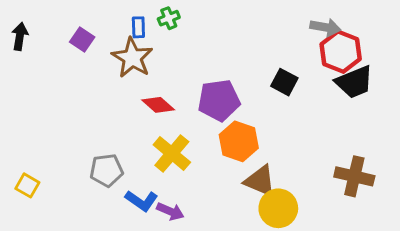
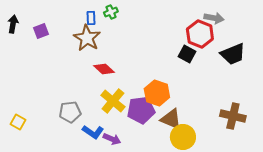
purple square: (82, 39) -> (41, 31), moved, turned 35
red hexagon: (341, 52) -> (200, 34), moved
purple pentagon: (219, 100) -> (141, 110), moved

